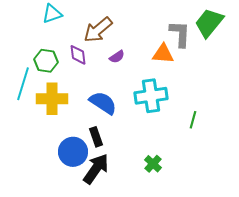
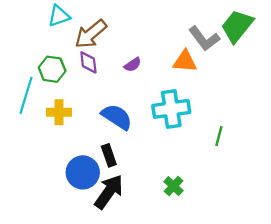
brown arrow: (98, 30) -> (91, 34), moved
gray L-shape: (180, 34) -> (204, 39), turned 140
yellow cross: (52, 99) -> (59, 112), size x0.7

